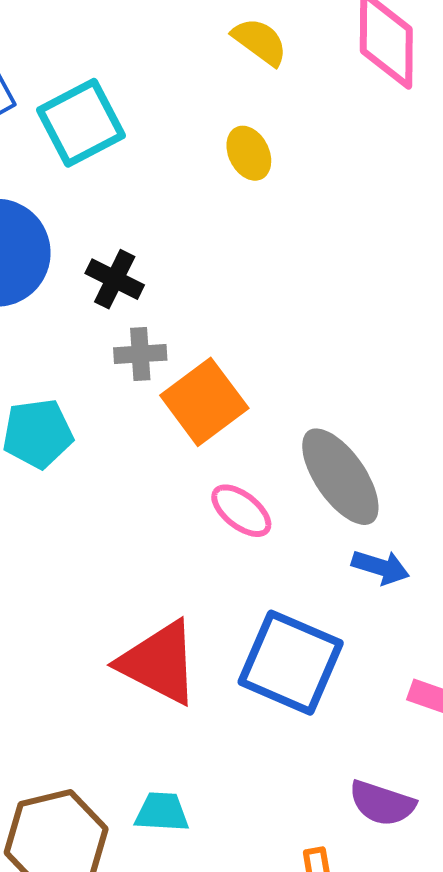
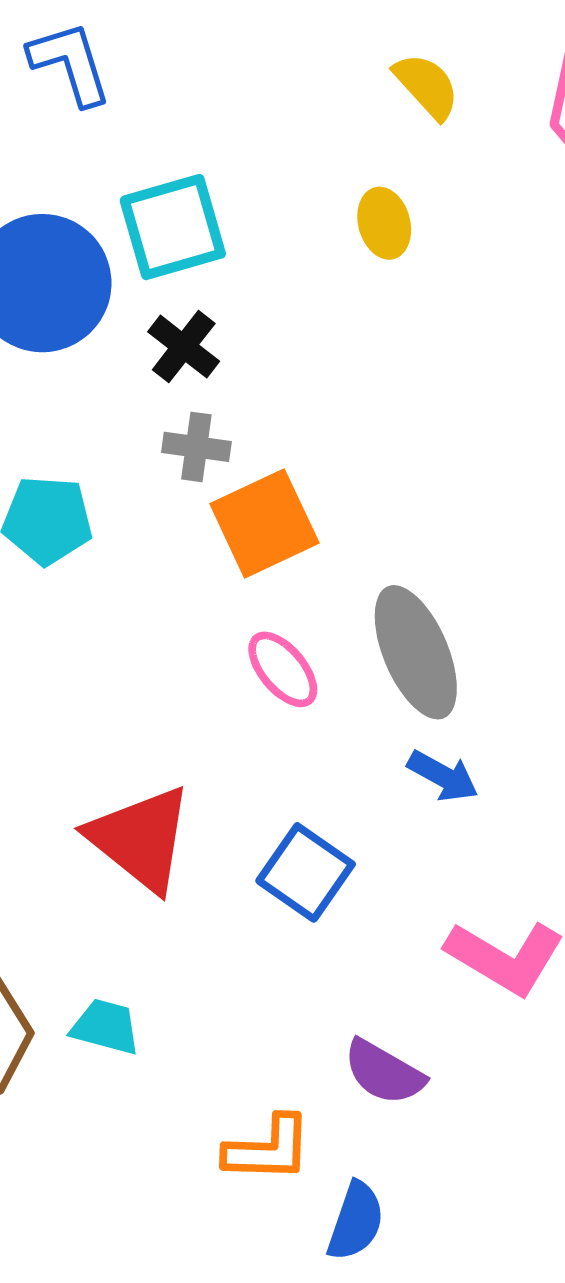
cyan square: (81, 123) -> (173, 227), moved
blue square: (291, 663) -> (306, 872), size x0.7

